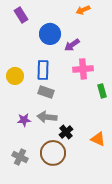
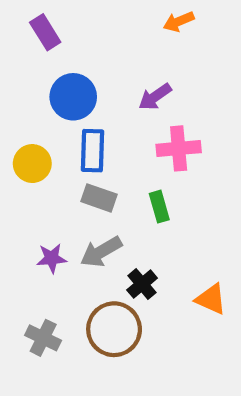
blue circle: (50, 34) -> (73, 97), moved
green rectangle: (102, 91) -> (159, 207), moved
gray arrow: (47, 117) -> (101, 252), turned -36

